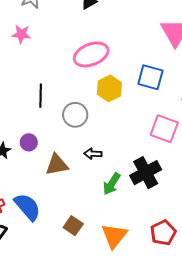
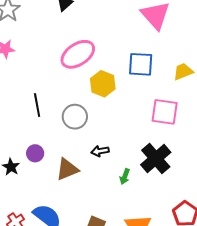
green arrow: (112, 184) -> (125, 177), size x0.7

